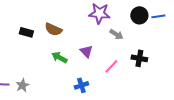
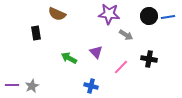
brown semicircle: (53, 29) -> (57, 14), moved
black rectangle: (26, 32) -> (36, 33), turned 64
blue cross: (81, 85) -> (91, 86), turned 32

